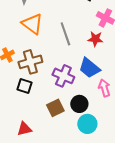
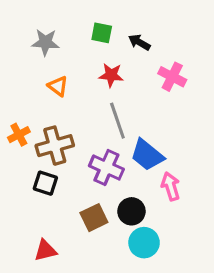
orange triangle: (32, 24) -> (58, 86), size x0.6
gray line: (65, 34) -> (117, 121), moved
red star: (95, 39) -> (111, 75), moved

